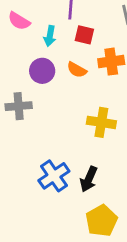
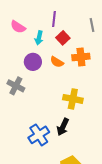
red square: (84, 35) -> (63, 38), turned 32
gray cross: (19, 106) -> (16, 86), turned 30
black arrow: (89, 179) -> (63, 127), moved

